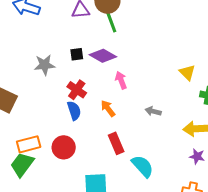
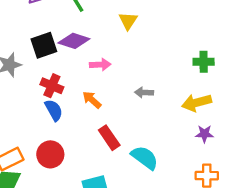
black square: (77, 54) -> (44, 45), size x1.6
yellow triangle: (187, 73) -> (128, 21), moved, turned 30
pink arrow: (121, 80) -> (100, 65), turned 120

